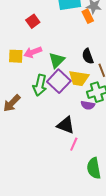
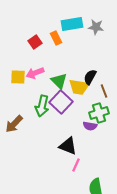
orange rectangle: (88, 16) -> (56, 38), moved
black semicircle: (88, 56) -> (90, 77), turned 49
green triangle: (57, 60) -> (59, 81), turned -30
yellow trapezoid: (79, 78) -> (79, 87), moved

